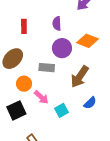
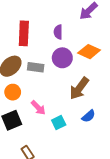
red rectangle: (24, 26) -> (24, 33), size x1.6
gray rectangle: (47, 68) -> (36, 67), moved
orange circle: (24, 84) -> (13, 92), moved

